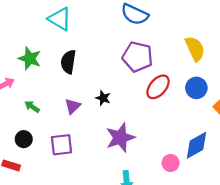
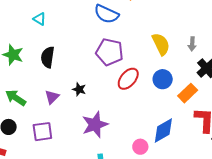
cyan triangle: (60, 19) -> (40, 19), size x0.6
green arrow: (32, 107) -> (16, 98), size x1.5

